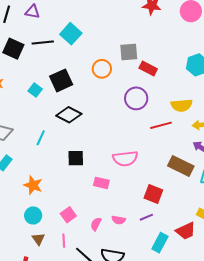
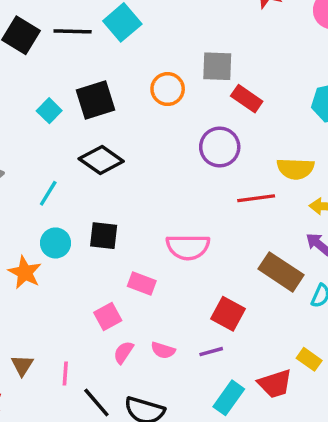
cyan circle: (33, 215) -> (55, 243), moved
pink square: (68, 215) -> (108, 316), moved

